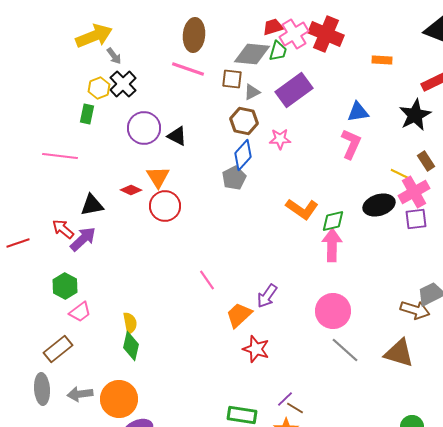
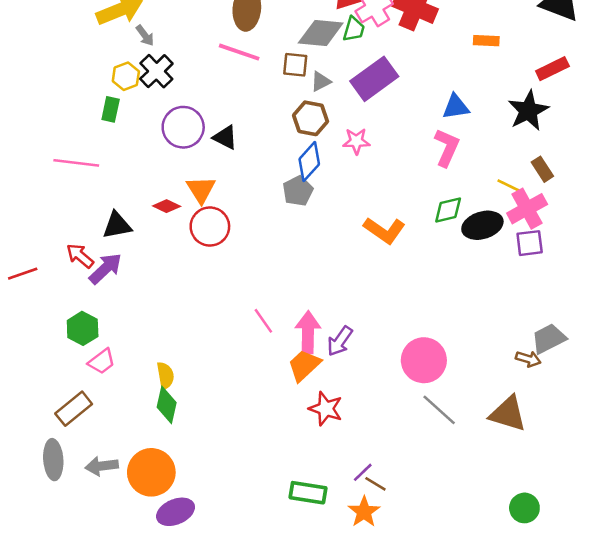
green diamond: (333, 221) -> (448, 210), moved
pink arrow: (332, 245) -> (308, 332), moved
brown arrow: (415, 310) -> (528, 359), size x0.7

